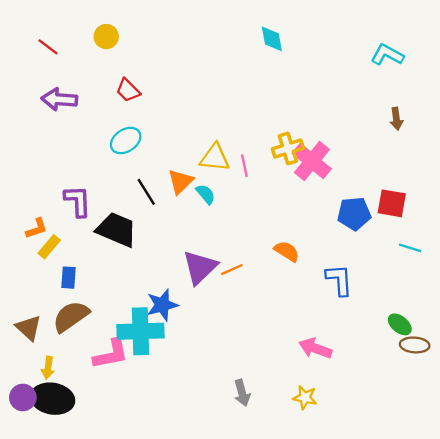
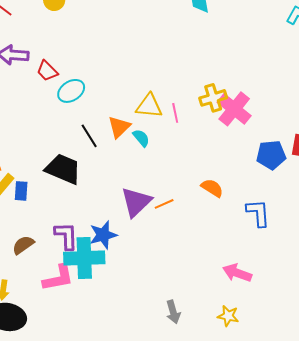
red trapezoid: (128, 90) -> (47, 71), moved
purple L-shape: (78, 201) -> (66, 236), moved
blue rectangle: (69, 278) -> (21, 191), moved
brown semicircle: (71, 316) -> (23, 245), size x0.7

